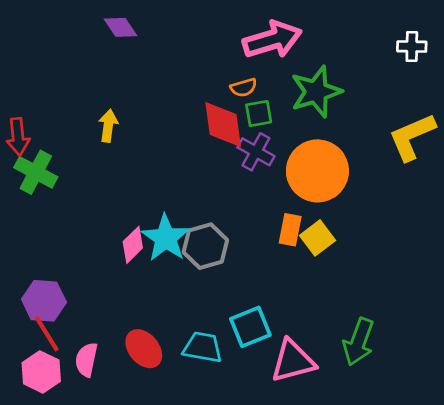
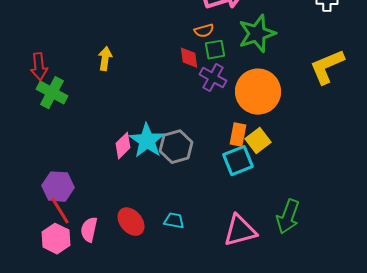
red diamond: (223, 124) -> (189, 58), size x0.6
cyan square: (250, 327) -> (238, 161), moved
cyan trapezoid: (203, 347) -> (174, 221), size x0.7

